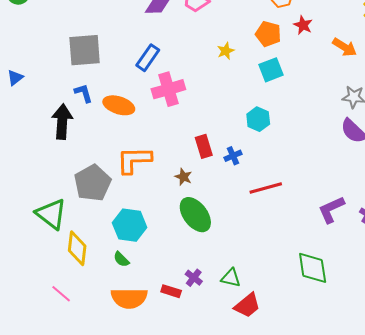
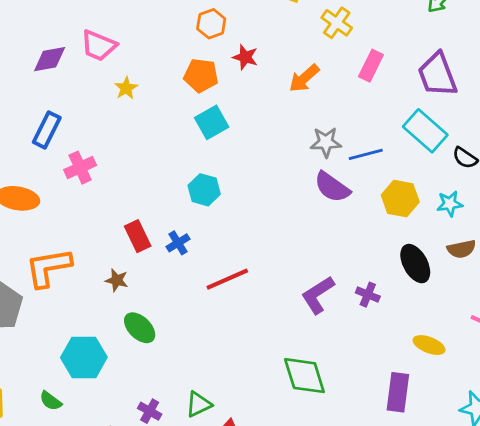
orange arrow: (345, 47) -> (304, 78), turned 115
yellow star: (226, 51) -> (126, 88), moved
pink cross: (168, 89) -> (80, 168), size x0.7
green ellipse: (195, 215) -> (140, 328), size x0.7
cyan hexagon: (130, 225) -> (84, 357), moved
green triangle: (231, 278) -> (199, 404), turned -30

